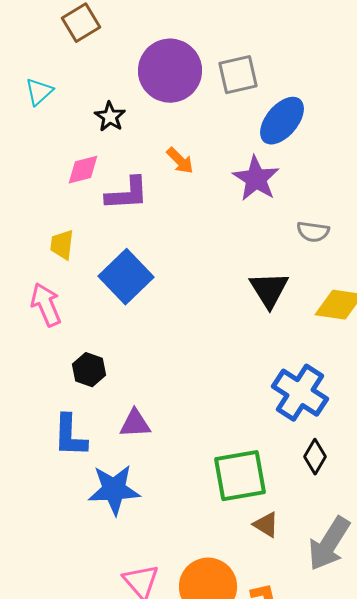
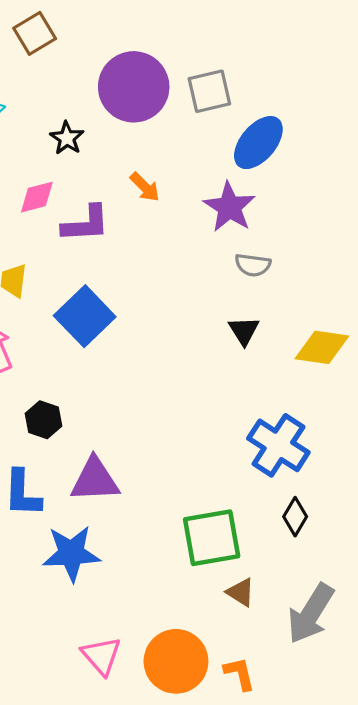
gray semicircle: (313, 232) -> (253, 265), moved
black triangle: (269, 290) -> (244, 331), size x0.7
purple triangle: (135, 424) -> (95, 480), size x1.4

